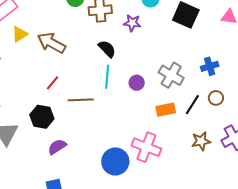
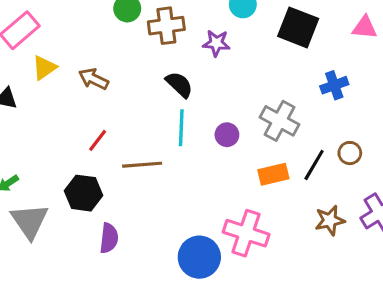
brown arrow: (51, 43) -> (94, 79), size x0.7
blue cross: (210, 66) -> (334, 85), moved
purple semicircle: (57, 147) -> (109, 238), turned 132

